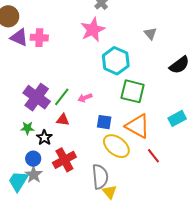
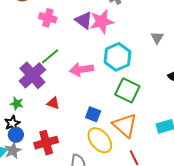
purple triangle: (19, 37) -> (84, 20), moved
green line: (62, 97) -> (50, 56), moved
pink arrow: (85, 98) -> (82, 69), moved, size x1.6
black star: (44, 138) -> (12, 123), moved

